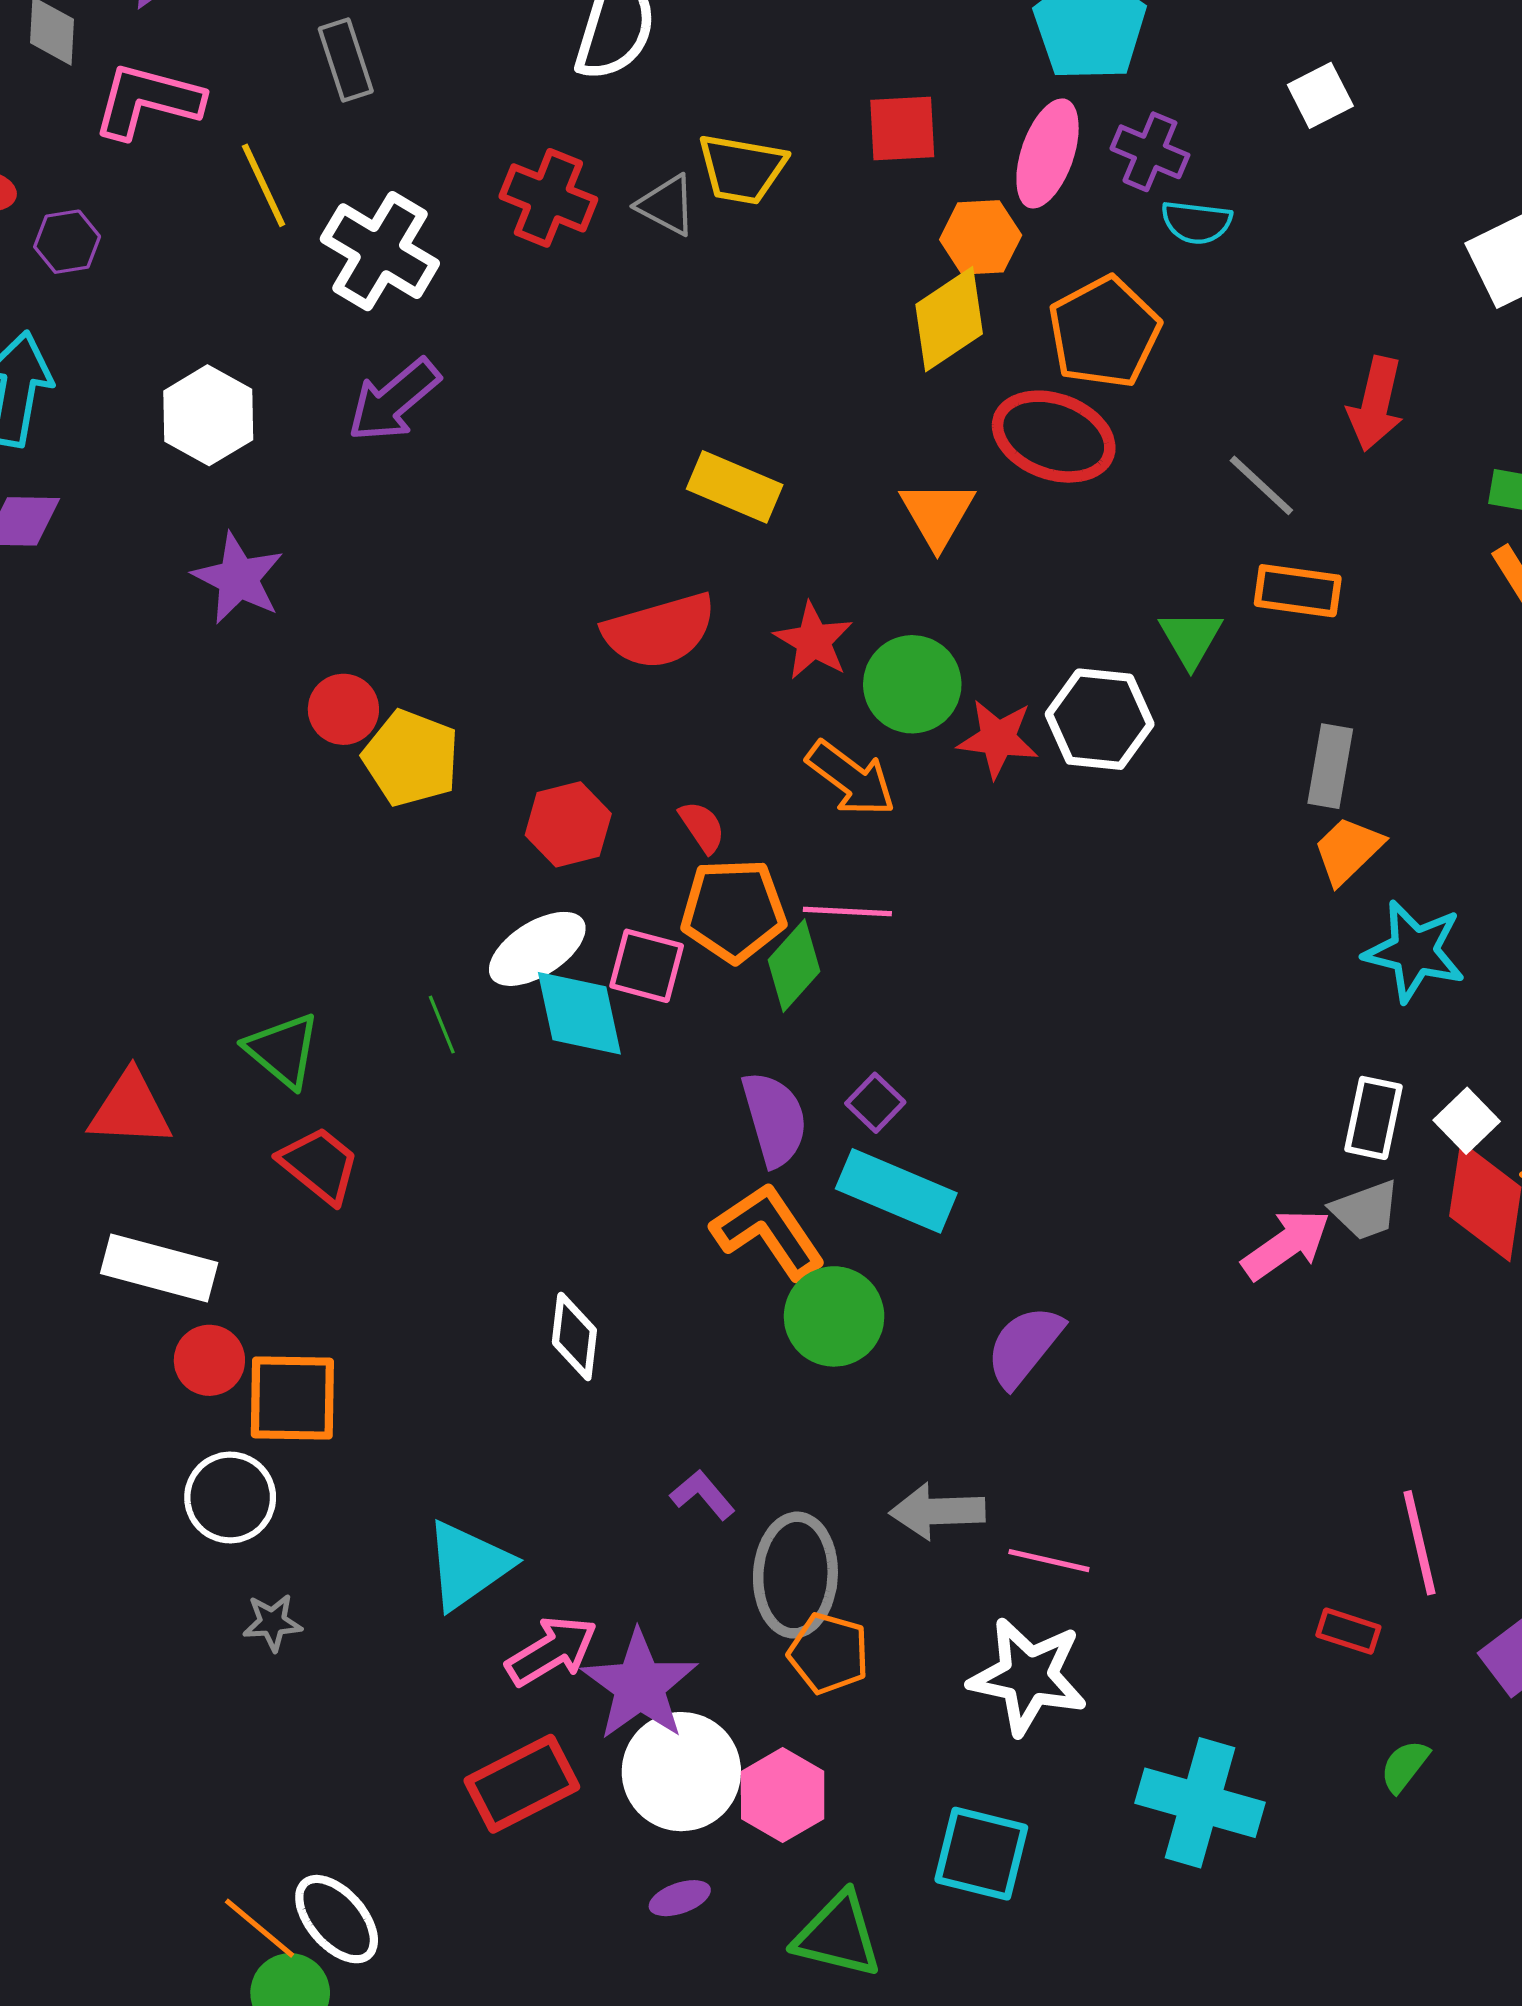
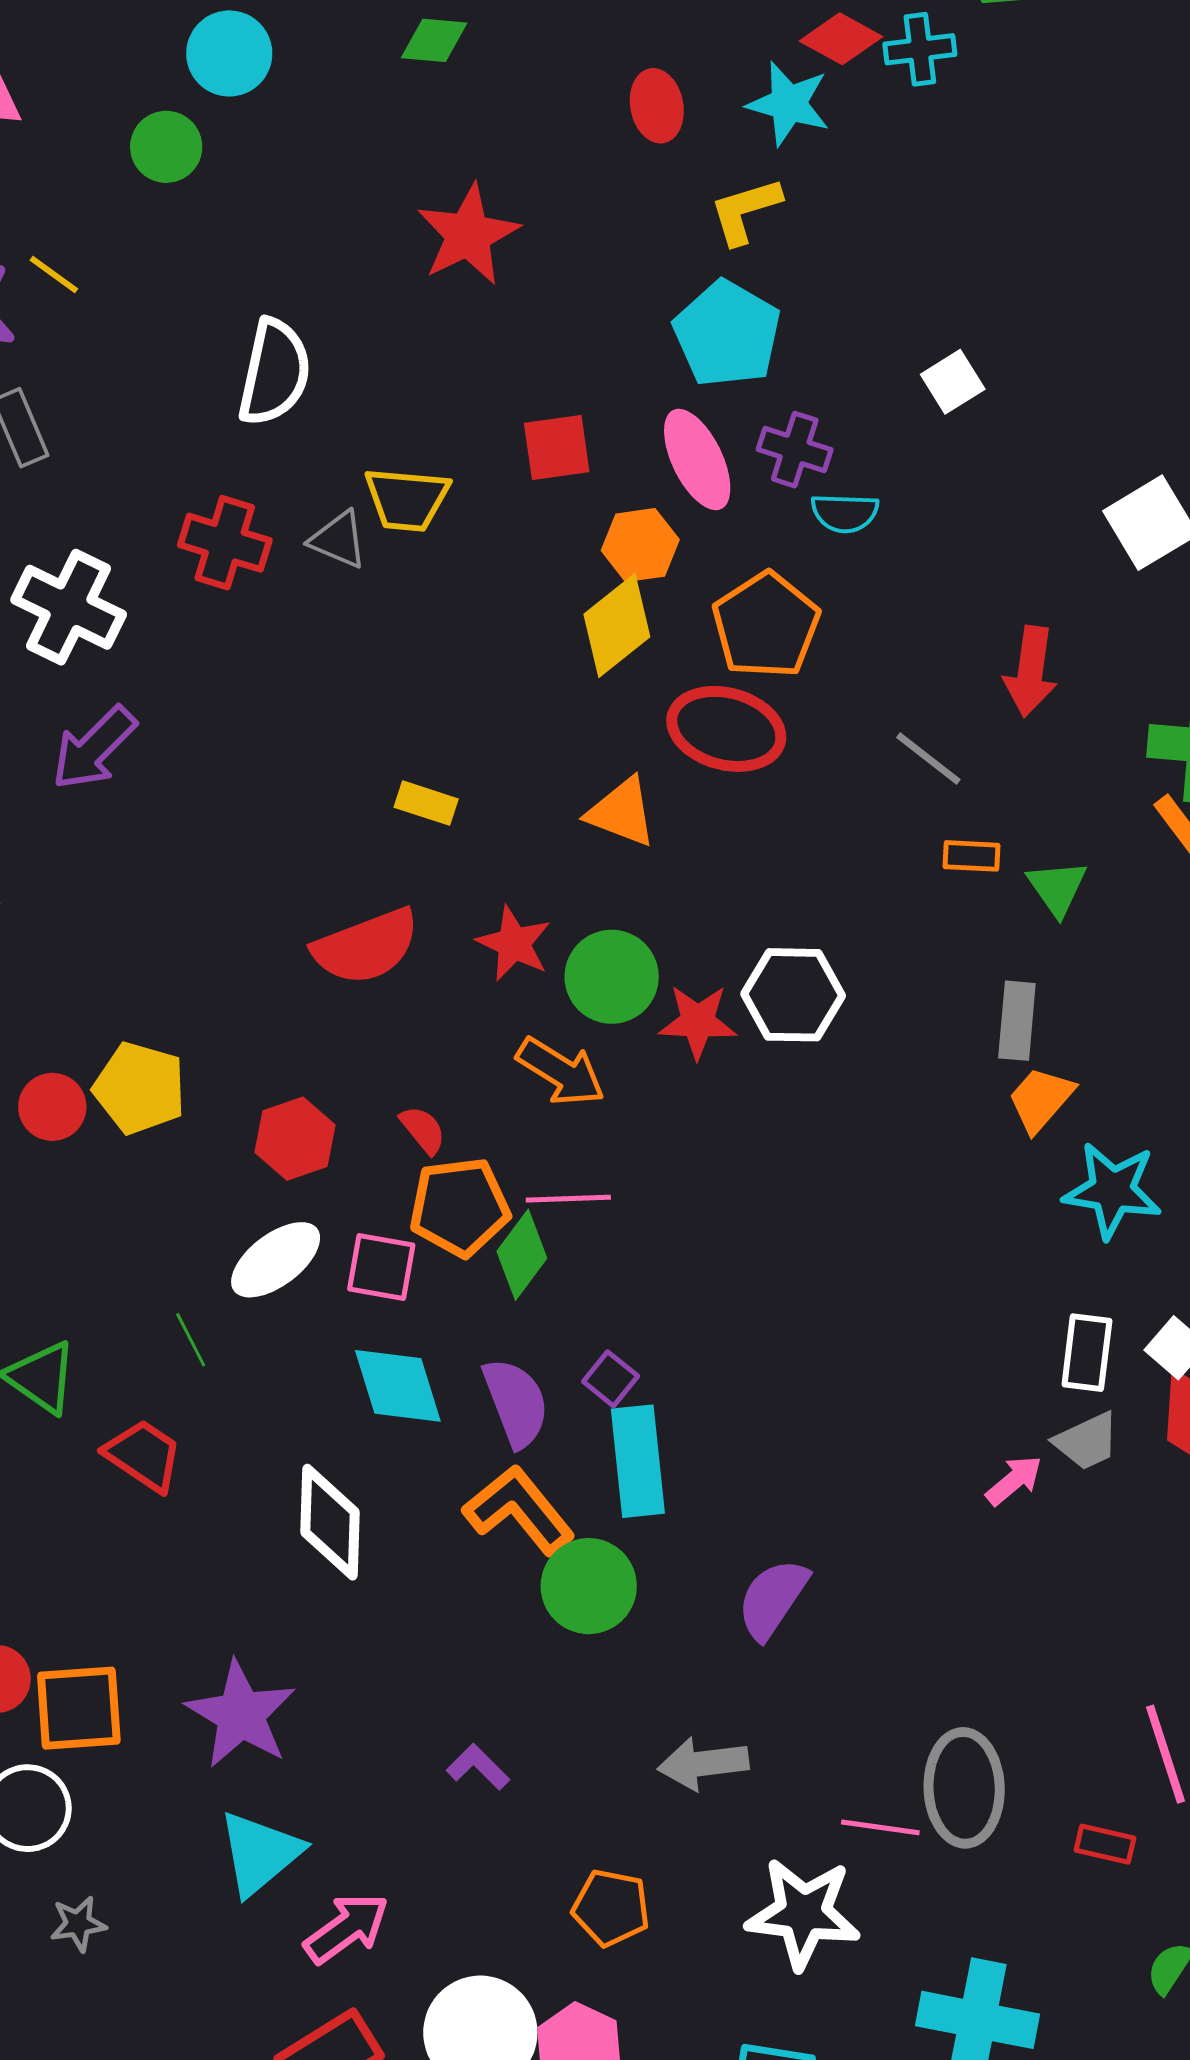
pink ellipse: (1048, 153) -> (697, 459), turned -40
yellow rectangle: (735, 487) -> (426, 803), size x0.7
orange triangle: (937, 514) -> (622, 812), turned -34
orange rectangle: (1298, 591) -> (972, 856), size x0.7
green triangle: (1191, 639) -> (1057, 888), moved
red circle: (343, 709) -> (52, 1107), moved
cyan diamond: (579, 1013) -> (398, 1386), moved
red trapezoid: (319, 1165) -> (143, 1455), moved
cyan rectangle: (896, 1191) -> (638, 1461), turned 66
pink arrow: (1286, 1244) -> (1014, 1480), size x0.7
white diamond: (574, 1336) -> (330, 1522), moved, size x1.4
pink line: (1049, 1561) -> (880, 1827), moved
gray ellipse: (795, 1575) -> (964, 1788), moved
purple star: (640, 1685) -> (241, 1714), moved

